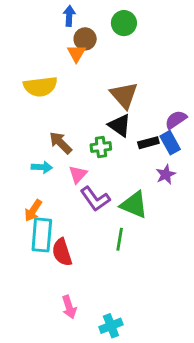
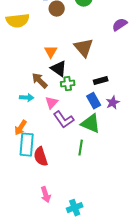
orange triangle: (76, 53) -> (51, 52), moved
yellow semicircle: (40, 86) -> (18, 21), moved
purple semicircle: (176, 120) -> (120, 25), moved
black triangle: (120, 125) -> (59, 69), moved
blue rectangle: (170, 143) -> (94, 101), moved

